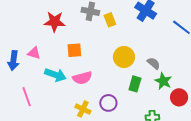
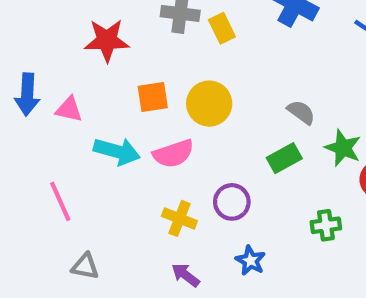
yellow circle: (124, 57) -> (209, 104), moved
blue arrow: (13, 61) -> (27, 95), moved
gray semicircle: (154, 63) -> (301, 112), moved
green rectangle: (135, 84) -> (284, 158), turned 49

